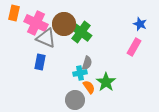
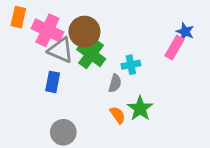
green cross: (81, 32) -> (91, 54), moved
pink rectangle: (134, 47) -> (175, 48), moved
cyan cross: (80, 73) -> (131, 65), moved
gray circle: (75, 100) -> (63, 132), moved

